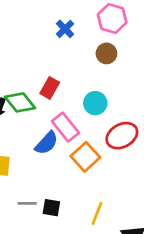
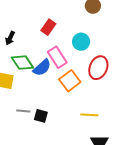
green diamond: (20, 102) -> (22, 63), moved
red ellipse: (122, 136) -> (98, 68), turned -45
yellow line: (97, 213) -> (89, 115), moved, turned 66

